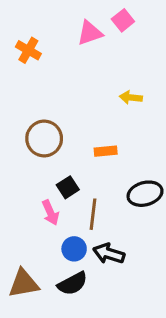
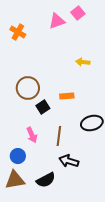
black square: (68, 187) -> (43, 107), moved
blue circle: (74, 249) -> (18, 156), moved

